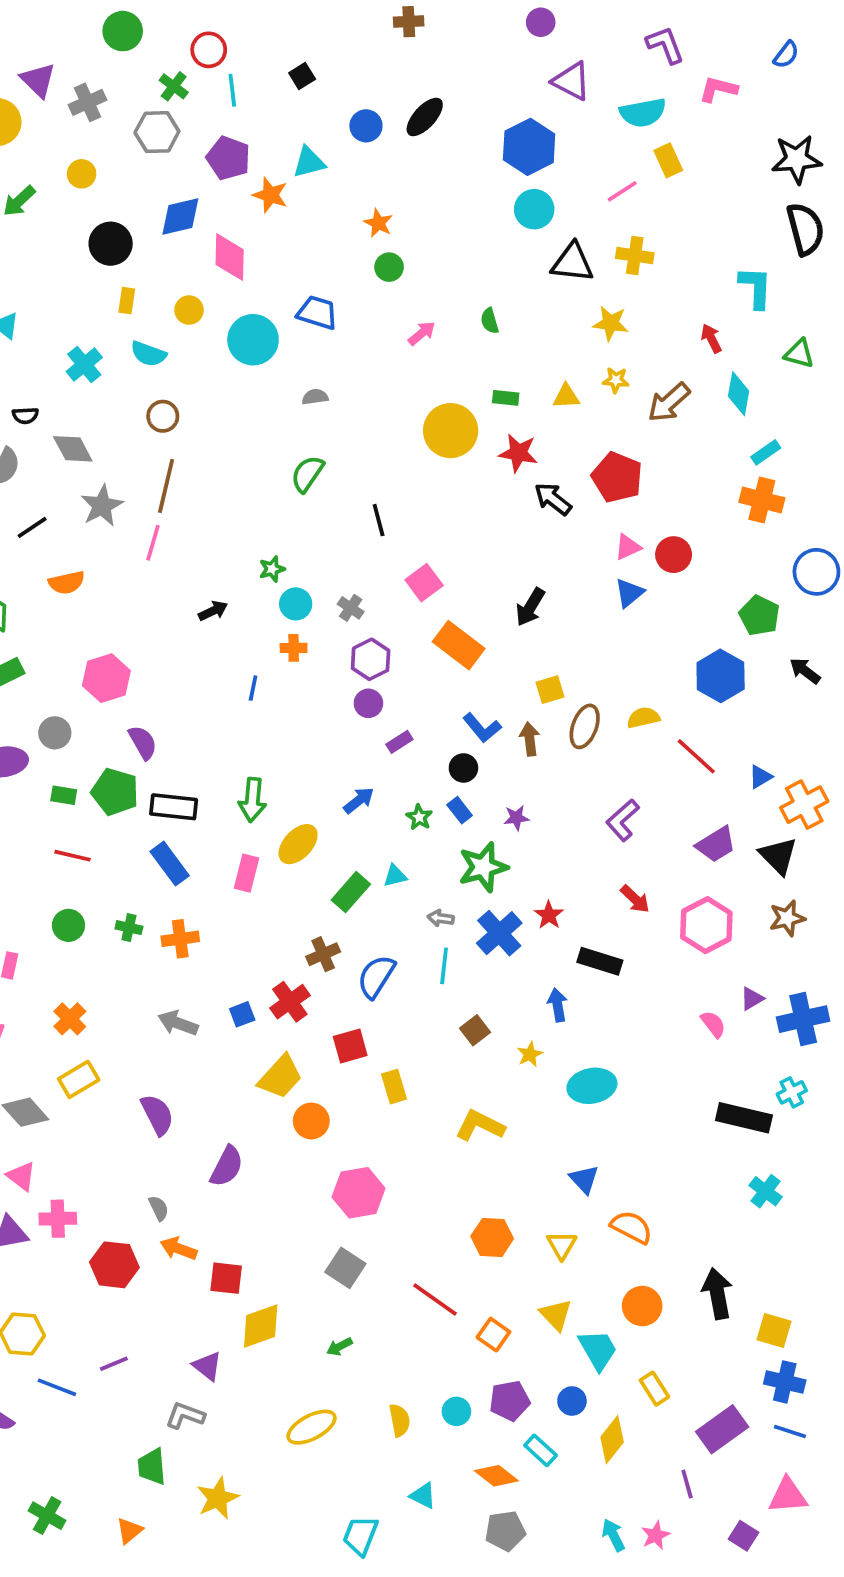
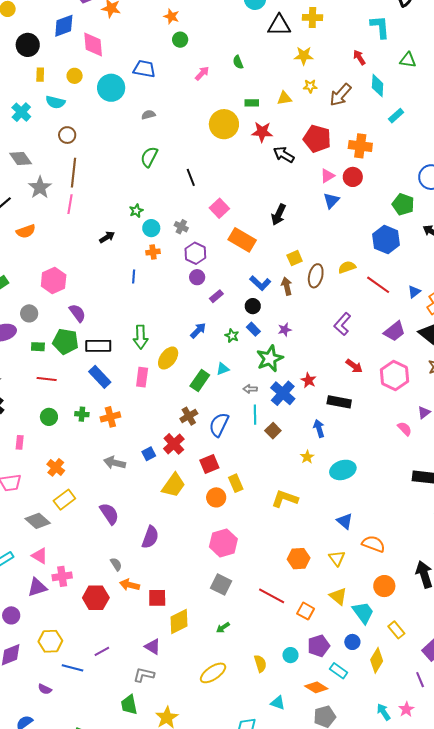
orange cross: (762, 500) -> (360, 146), moved
brown square: (475, 1030) -> (273, 431), moved
orange circle: (311, 1121) -> (216, 497), moved

